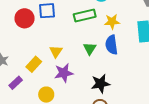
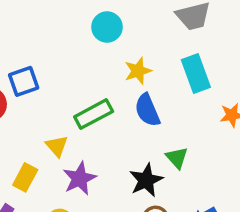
green rectangle: (85, 15) -> (94, 114), moved
green triangle: (90, 49) -> (177, 158), moved

